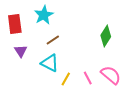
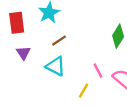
pink line: (88, 78) -> (98, 71), moved
yellow line: (66, 79) -> (84, 91), moved

